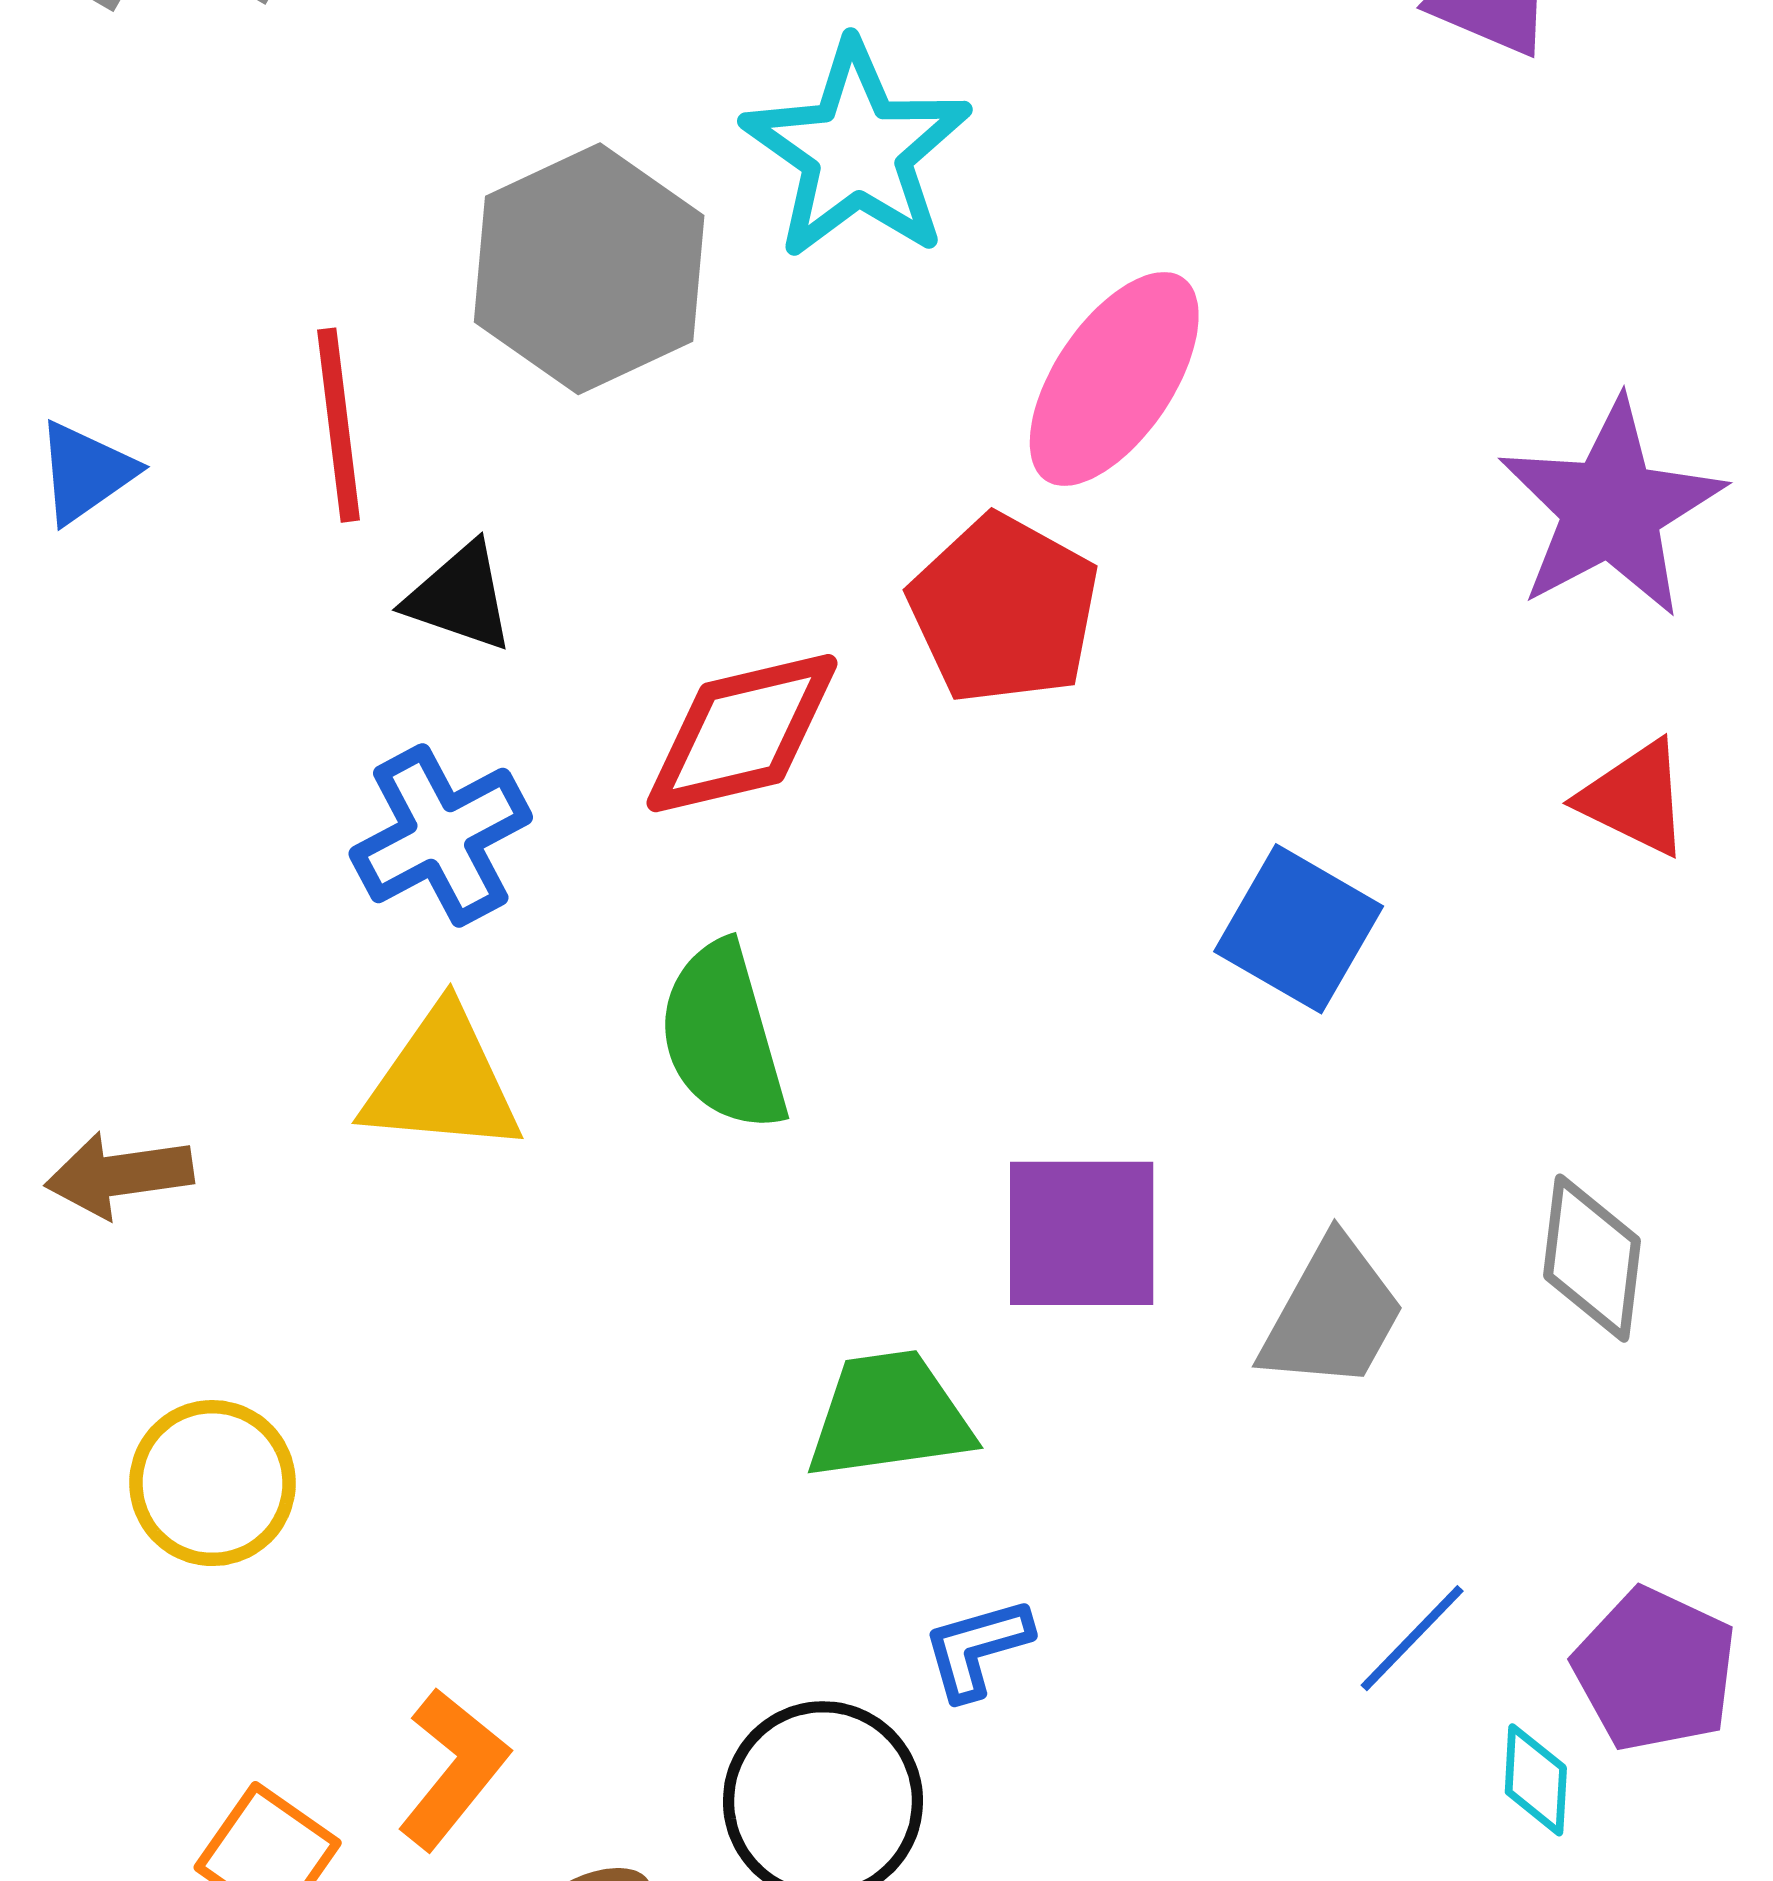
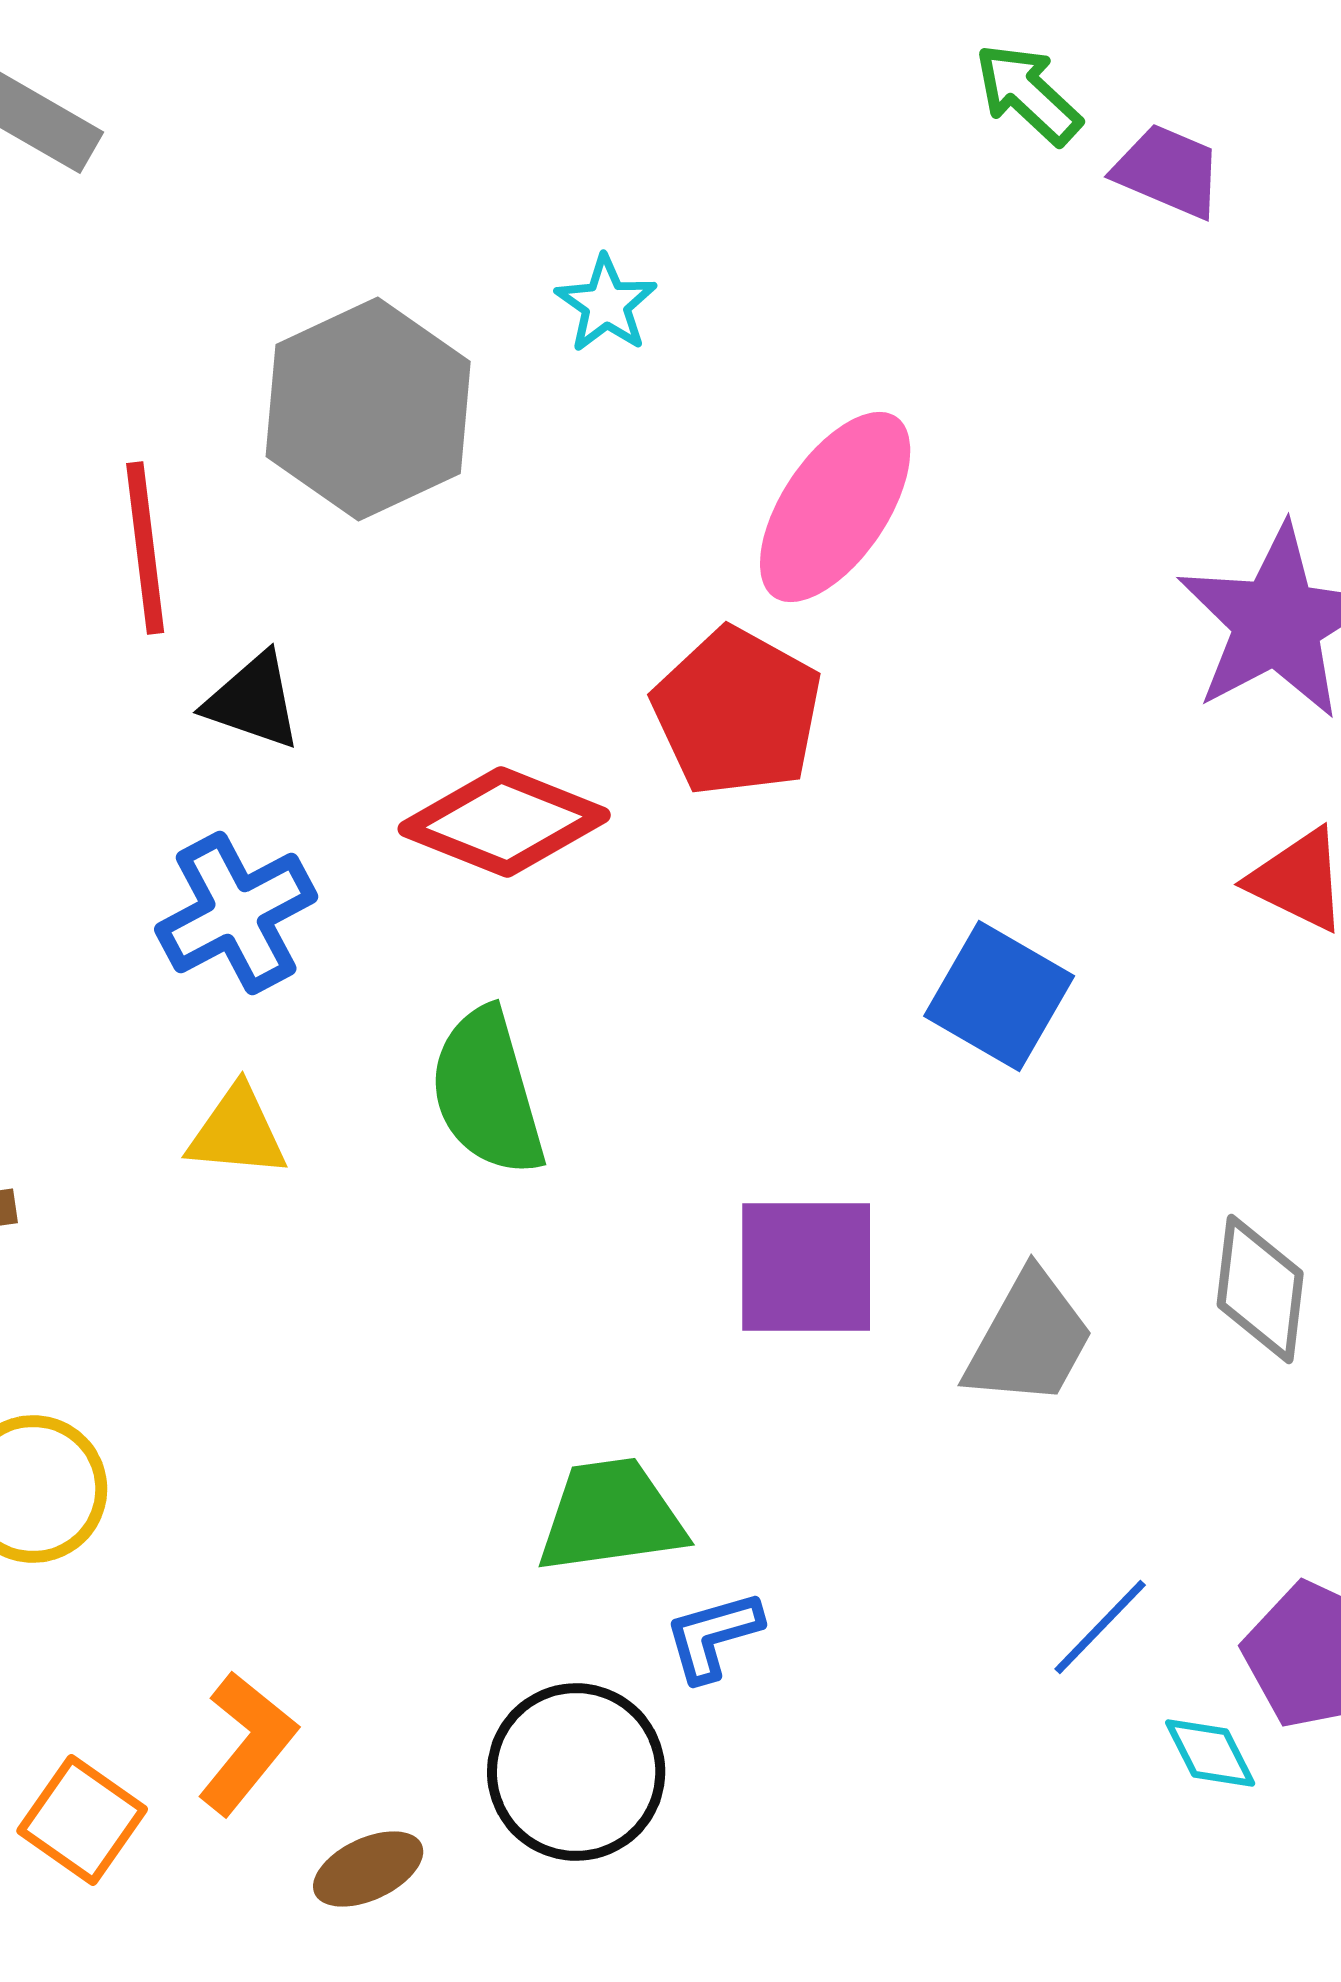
cyan star: (857, 151) -> (606, 304), size x0.5
red diamond: (742, 733) -> (504, 822), turned 35
yellow triangle: (442, 1082) -> (237, 1132), size x0.7
green trapezoid: (889, 1416) -> (611, 1516), moved
cyan diamond: (1536, 1780) -> (1210, 1753), turned -30

